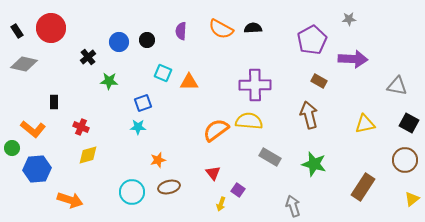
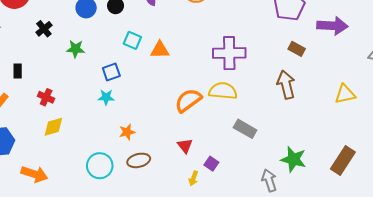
black cross: (88, 57) -> (44, 29), moved
green star: (314, 164) -> (293, 159), moved

